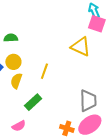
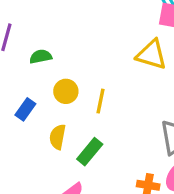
yellow circle: (13, 62) -> (66, 91), moved
yellow semicircle: (16, 81) -> (58, 137), moved

